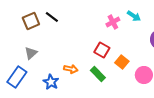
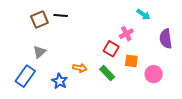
black line: (52, 17) -> (61, 15), turned -32
pink cross: (113, 22) -> (126, 34), moved
orange square: (122, 62) -> (131, 61), turned -32

